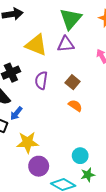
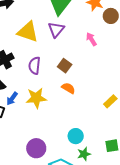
purple triangle: (66, 44) -> (56, 30), turned -42
yellow star: (28, 142) -> (36, 98), moved

